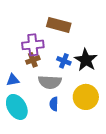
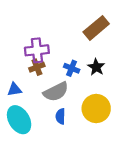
brown rectangle: (59, 25) -> (96, 28), moved, turned -55
black star: (86, 60) -> (96, 67), size x0.7
gray semicircle: (50, 82) -> (56, 92), turned -30

